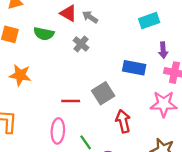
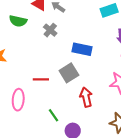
blue rectangle: (134, 68) -> (82, 49), moved
pink ellipse: (58, 131) -> (18, 100), moved

